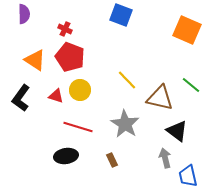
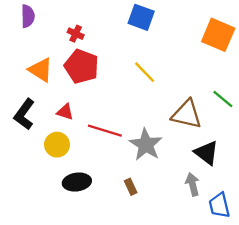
yellow line: (127, 80) -> (145, 72), moved
yellow circle: (80, 90) -> (57, 145), moved
red line: (78, 127) -> (105, 131), moved

